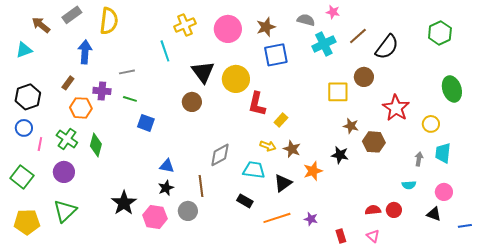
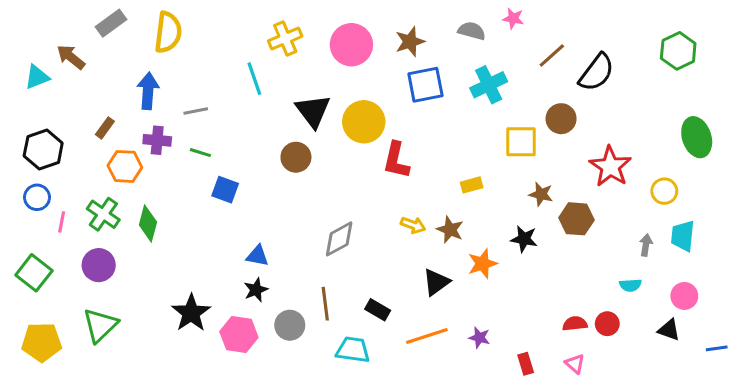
brown arrow: (41, 25) -> (71, 57), moved
cyan cross: (324, 44) -> (489, 85), moved
blue arrow: (85, 52) -> (148, 91), moved
yellow rectangle: (281, 120) -> (472, 185), moved, turned 32
cyan trapezoid: (254, 170) -> (353, 350), moved
brown line: (201, 186) -> (325, 304), moved

